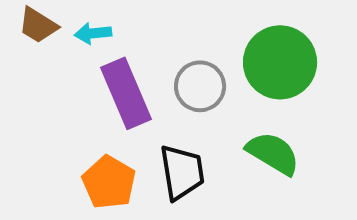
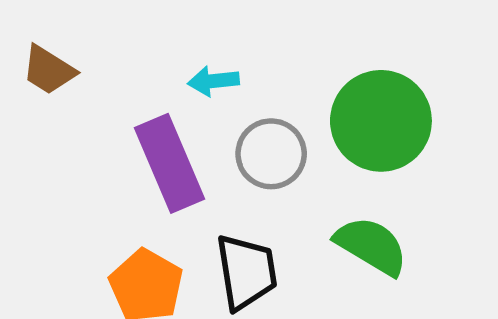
cyan arrow: (93, 33) -> (213, 81), moved

